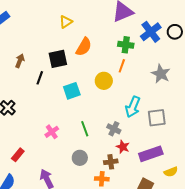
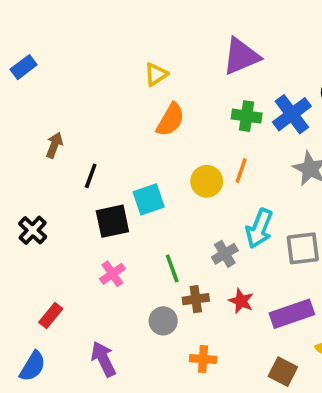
yellow triangle: (66, 22) -> (156, 74), moved
blue cross: (151, 32) -> (292, 114), moved
black square: (58, 59) -> (112, 221), moved
orange line: (122, 66) -> (241, 170), moved
gray cross: (114, 129) -> (225, 254), moved, turned 32
brown cross: (111, 162) -> (196, 299), moved

